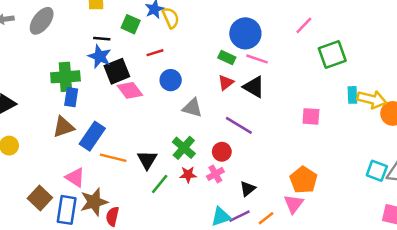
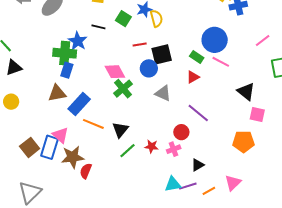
blue star: (100, 56) -> (78, 41), moved
black square: (117, 71) -> (162, 54), moved
black triangle: (254, 87) -> (246, 92), moved
green cross: (184, 148) -> (123, 89), moved
orange pentagon: (304, 180) -> (243, 142), moved, turned 30
blue rectangle: (67, 210) -> (50, 147), moved

